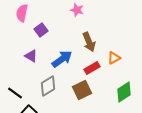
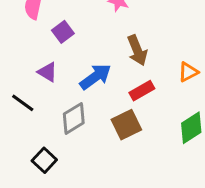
orange triangle: (114, 58) -> (188, 72), moved
black line: (15, 93) -> (23, 103), moved

